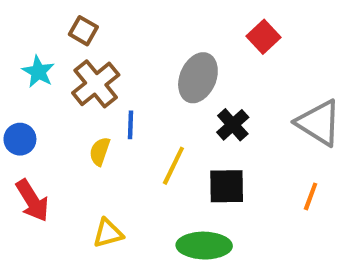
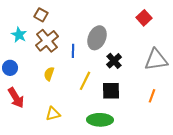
red square: (263, 37) -> (144, 18), moved
gray triangle: (319, 123) -> (156, 60), turned -40
blue line: (130, 125) -> (73, 51), moved

